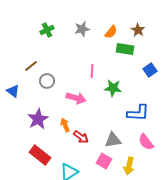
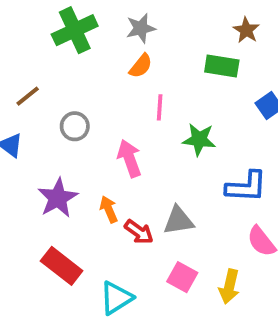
green cross: (47, 30) -> (75, 30), size x1.6
orange semicircle: (111, 32) -> (141, 66), moved
brown line: (31, 66) -> (28, 96), moved
pink arrow: (76, 98) -> (129, 158), turned -126
gray triangle: (113, 140) -> (178, 221), moved

